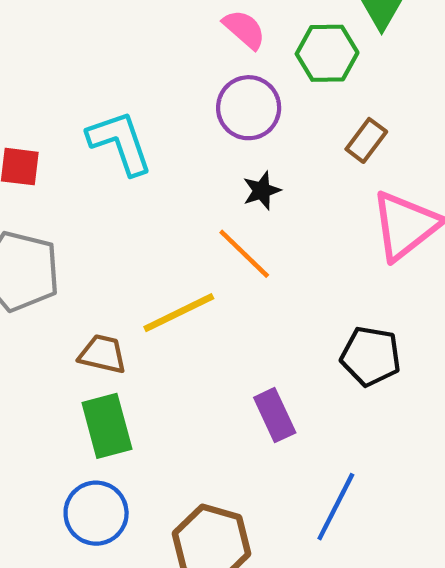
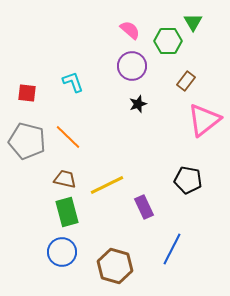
cyan L-shape: (120, 143) -> (73, 82), size x0.7
orange line: (244, 254) -> (68, 137), moved
yellow line: (179, 313) -> (107, 185), moved

